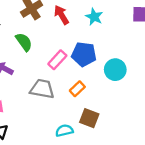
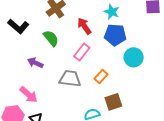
red arrow: (61, 15) -> (84, 26), moved
blue pentagon: (84, 54) -> (115, 35), moved
brown square: (89, 118) -> (113, 102), turned -36

